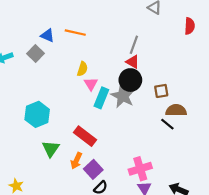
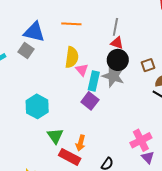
orange line: (75, 33) -> (71, 24), moved
blue triangle: (47, 35) -> (34, 32), size x1.6
yellow semicircle: (82, 69) -> (72, 57), size x1.5
red rectangle: (85, 136) -> (70, 157), moved
purple square: (93, 169) -> (90, 101), moved

